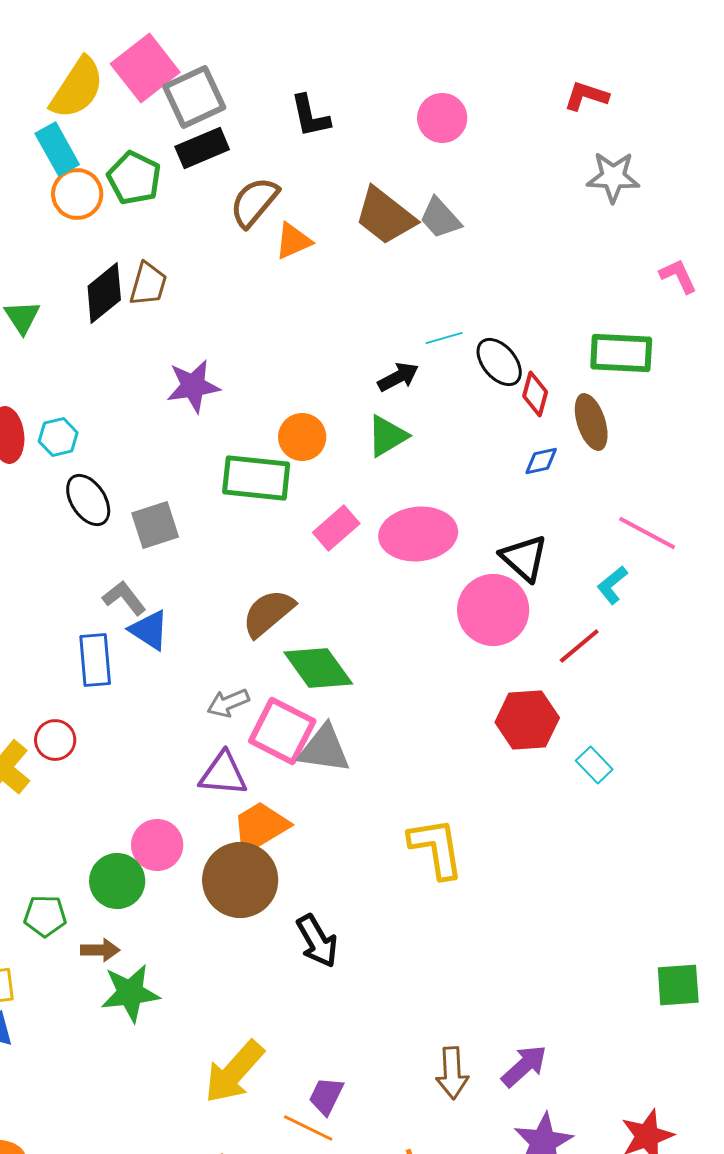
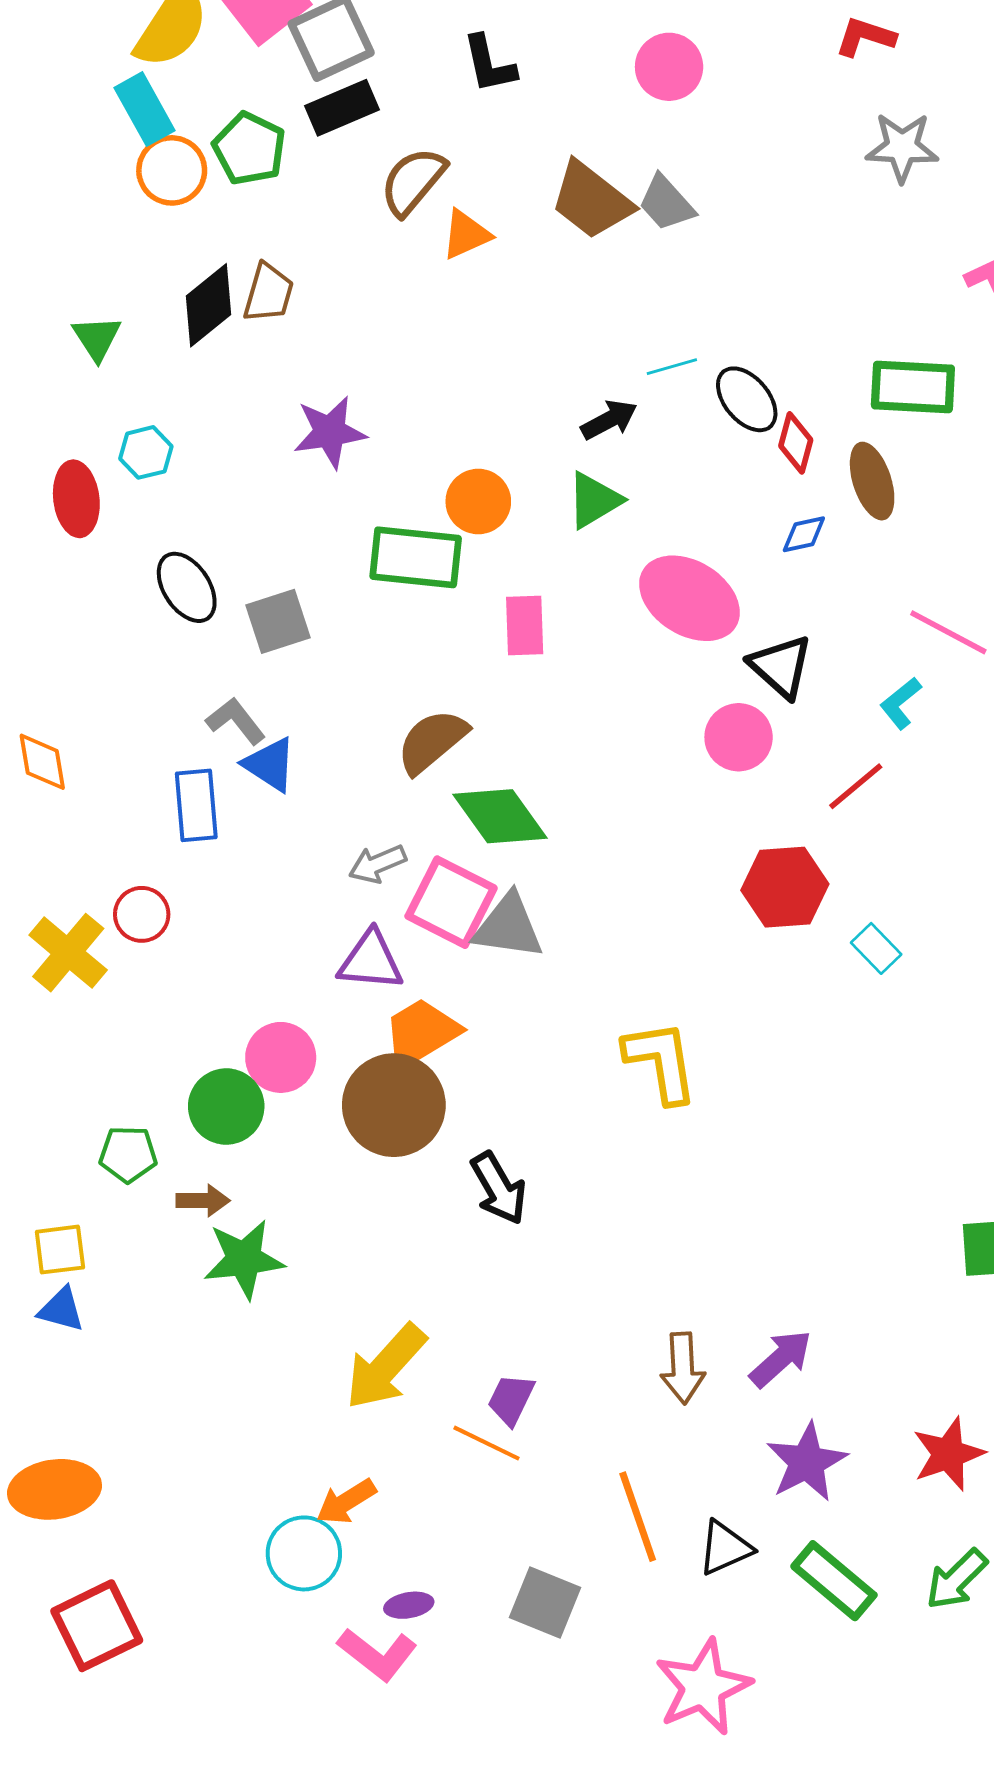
cyan hexagon: (58, 437) -> (146, 452), moved
pink rectangle: (336, 528) -> (525, 626), turned -51
pink ellipse: (418, 534) -> (689, 598), moved, turned 38
pink circle: (493, 610) -> (739, 737), size x0.7

